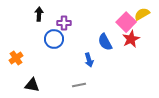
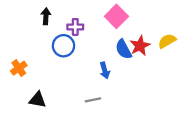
yellow semicircle: (142, 14) -> (167, 41), moved
pink square: (126, 22) -> (116, 16), moved
red star: (131, 39) -> (140, 46), moved

